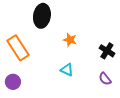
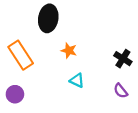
orange star: (70, 40) -> (69, 51), moved

